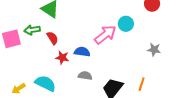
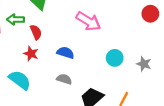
cyan circle: (126, 24) -> (115, 58), moved
pink arrow: (105, 35) -> (88, 21), moved, turned 60
red star: (62, 58) -> (31, 54), moved

